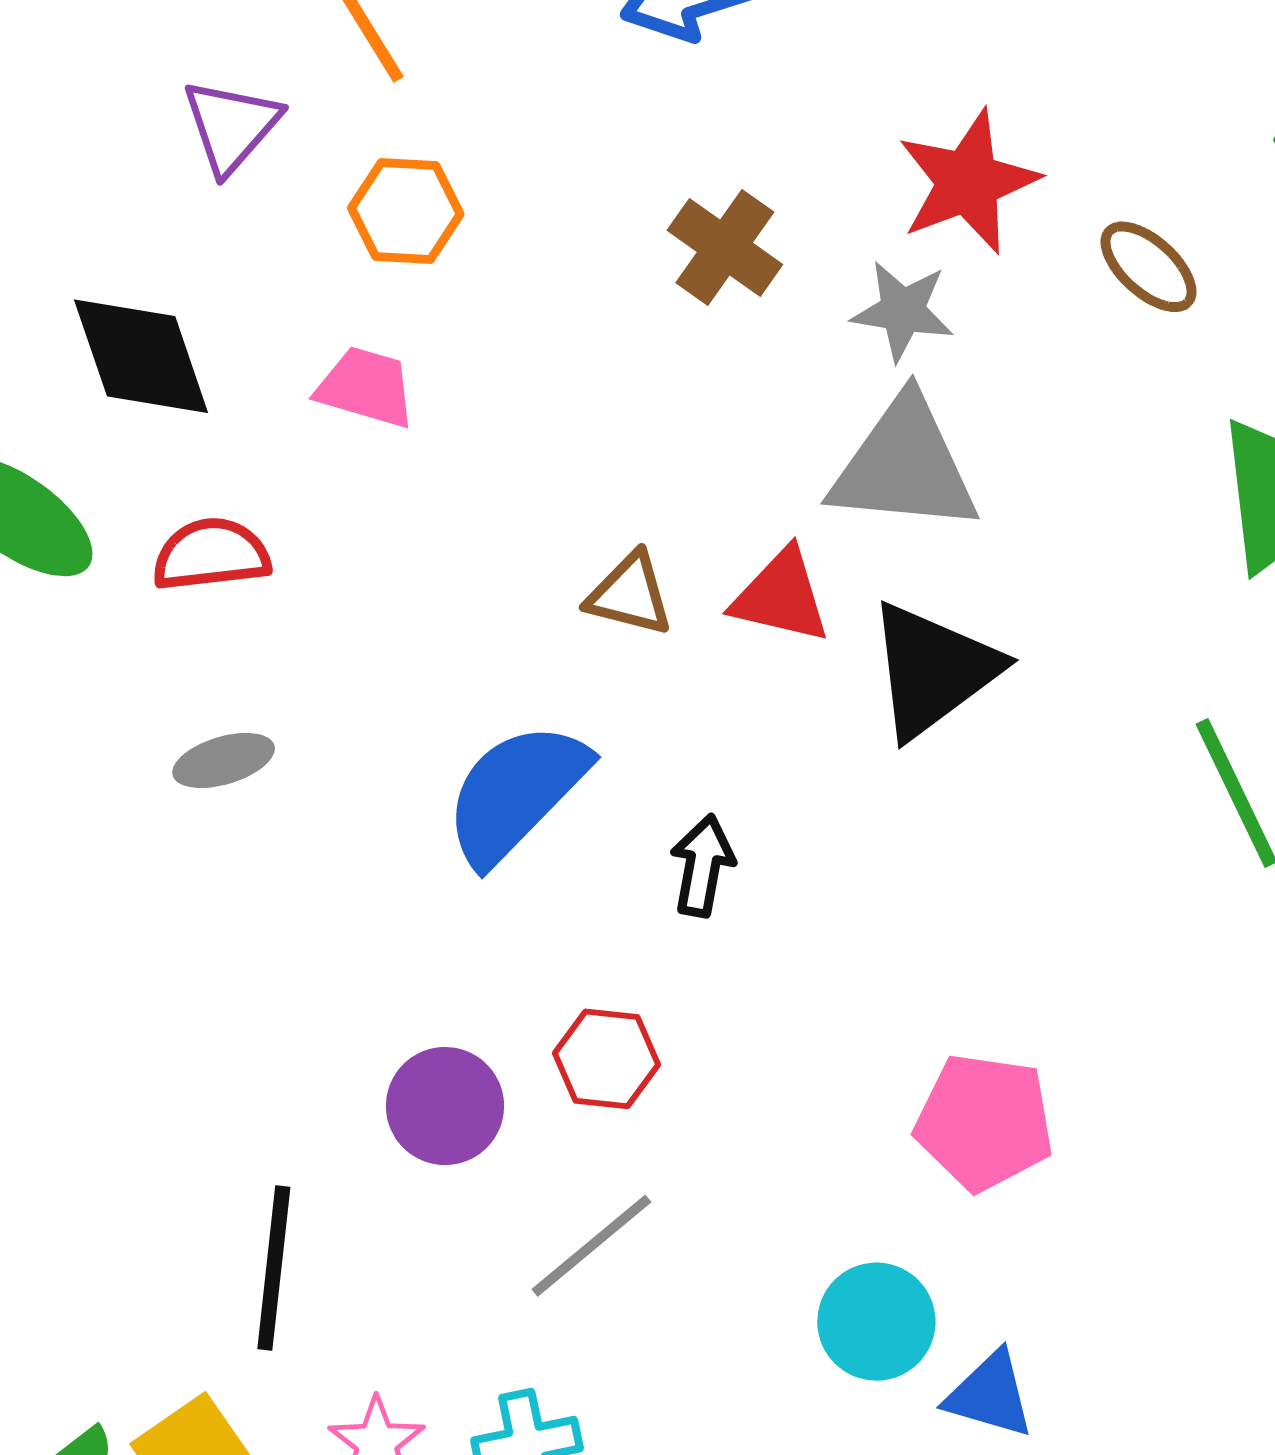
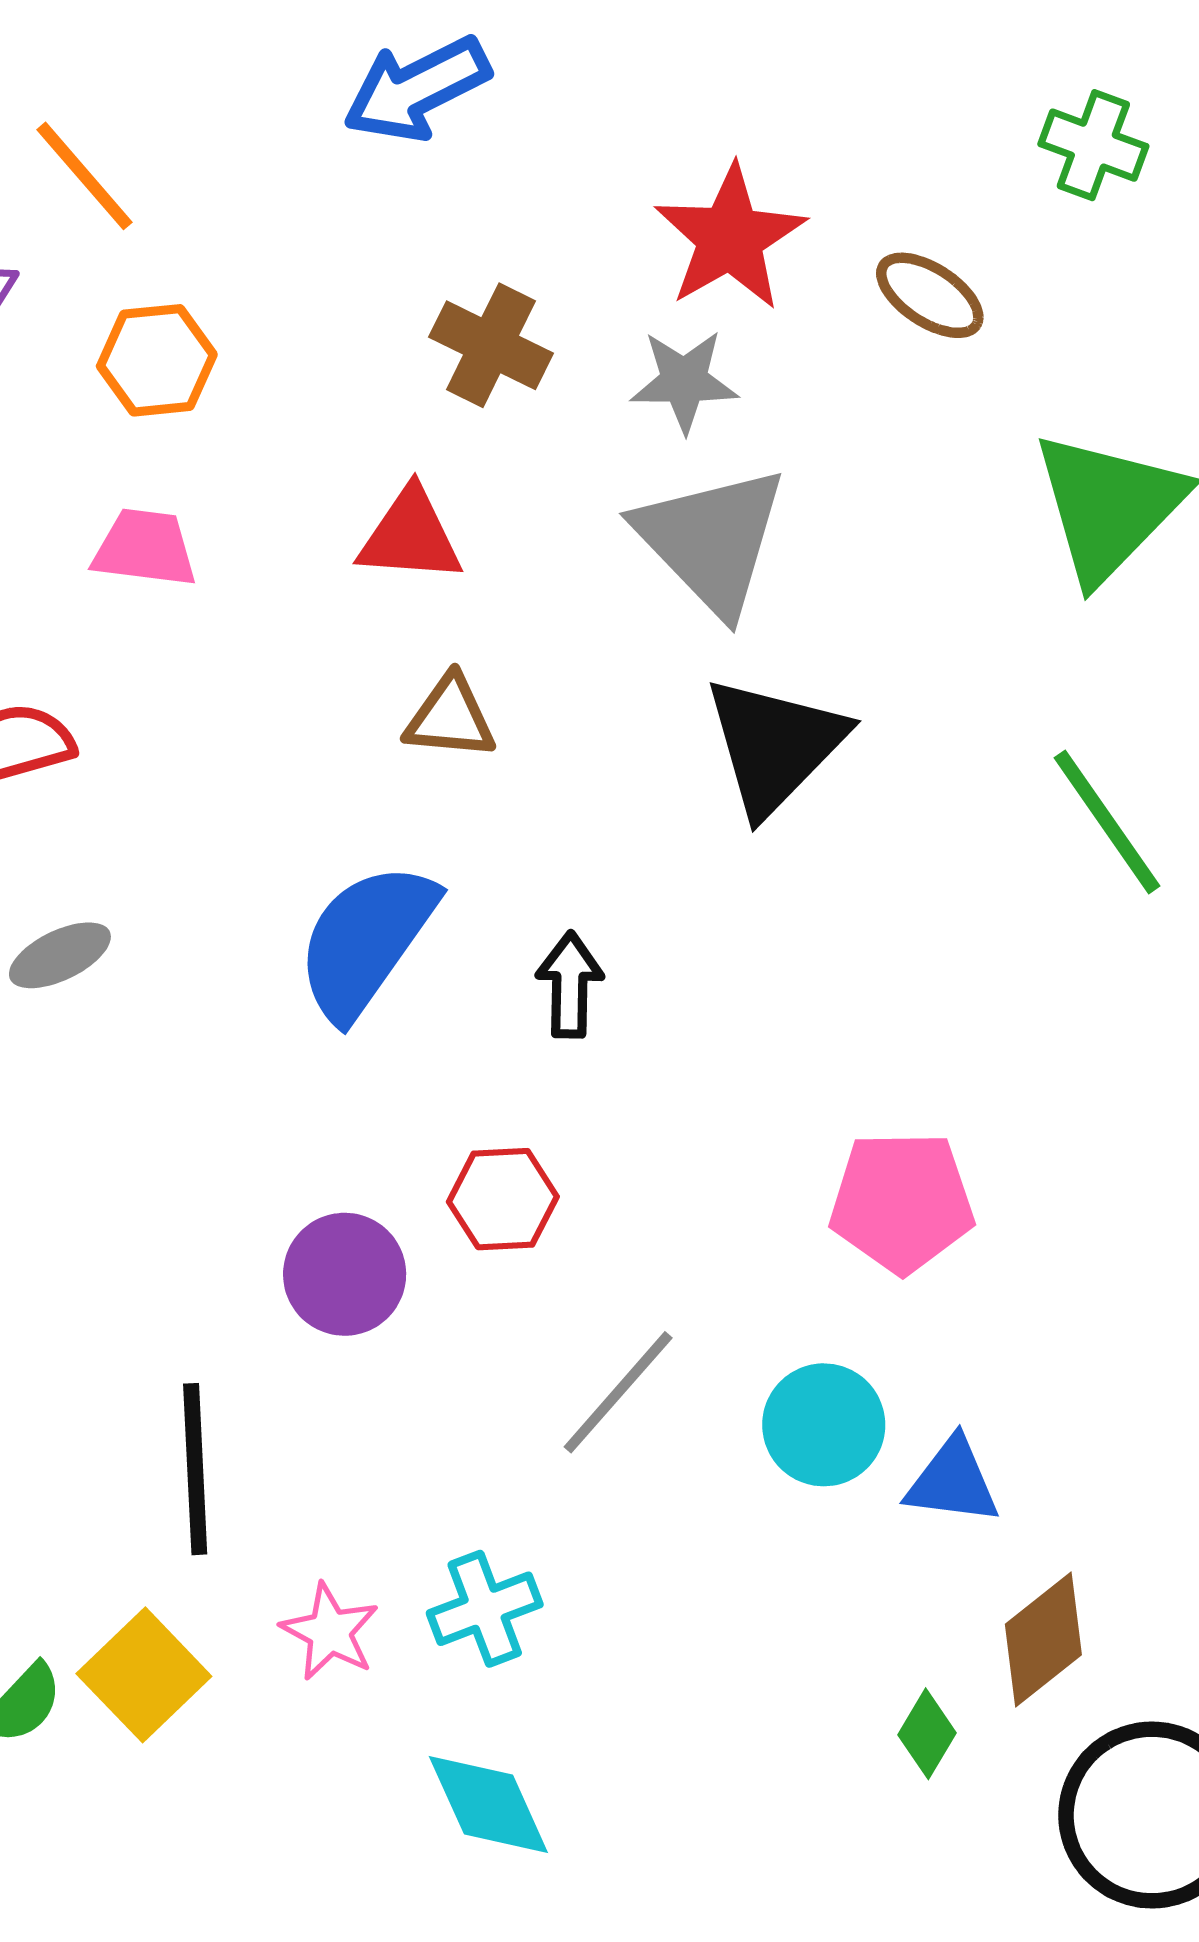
gray triangle: (904, 466) -> (711, 540), turned 50
red triangle: (781, 596) -> (410, 536), moved
gray line: (591, 1246) -> (618, 1392), moved

